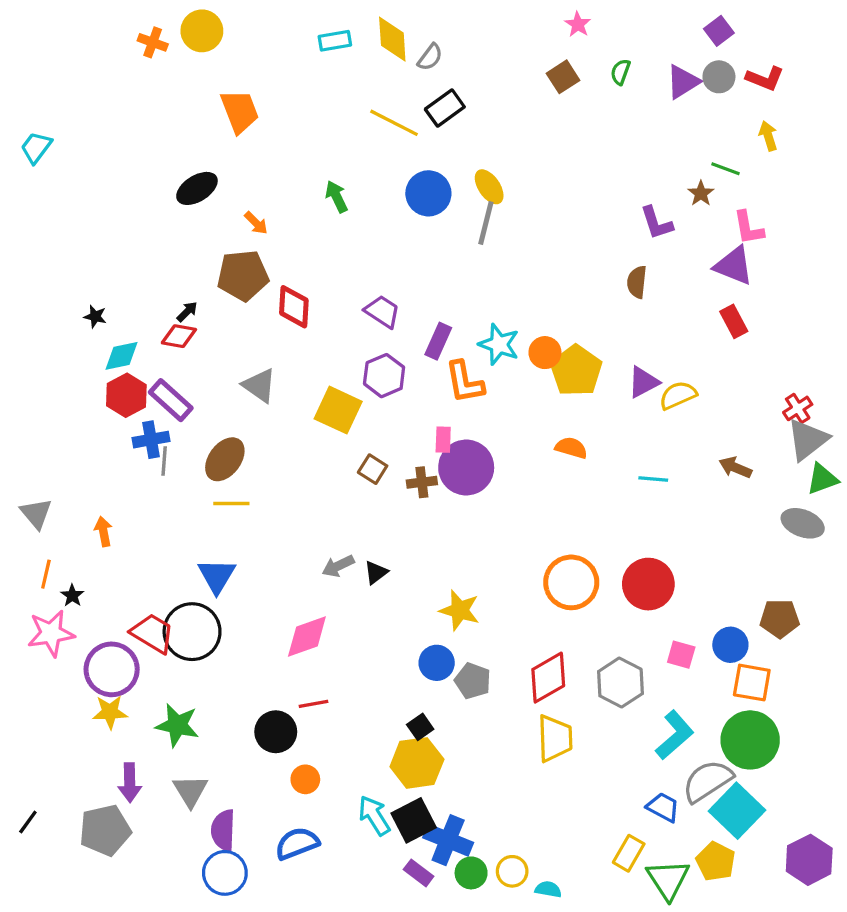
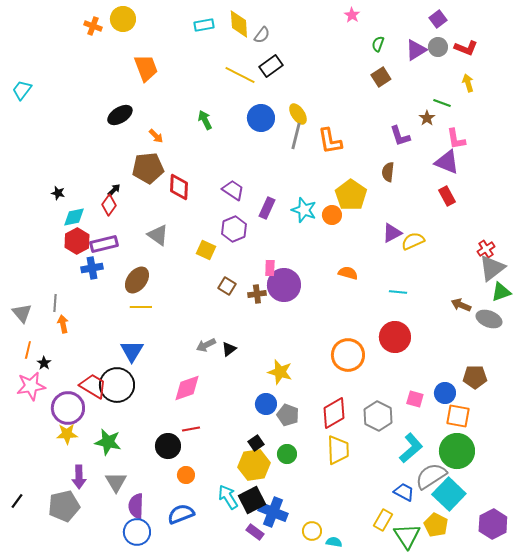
brown square: (563, 77) -> (381, 77), moved
red diamond: (179, 336) -> (109, 205), turned -65
yellow pentagon: (576, 371) -> (351, 195), moved
orange L-shape: (465, 382) -> (330, 141), moved
purple rectangle: (171, 400) -> (104, 244), turned -56
yellow square: (338, 410) -> (206, 250), size x0.7
gray line: (164, 461) -> (55, 303), moved
brown arrow: (735, 467) -> (461, 305), moved
red circle: (648, 584) -> (395, 337), moved
green circle: (471, 873) -> (287, 454), moved

